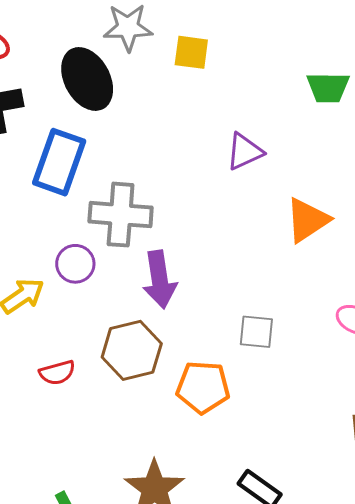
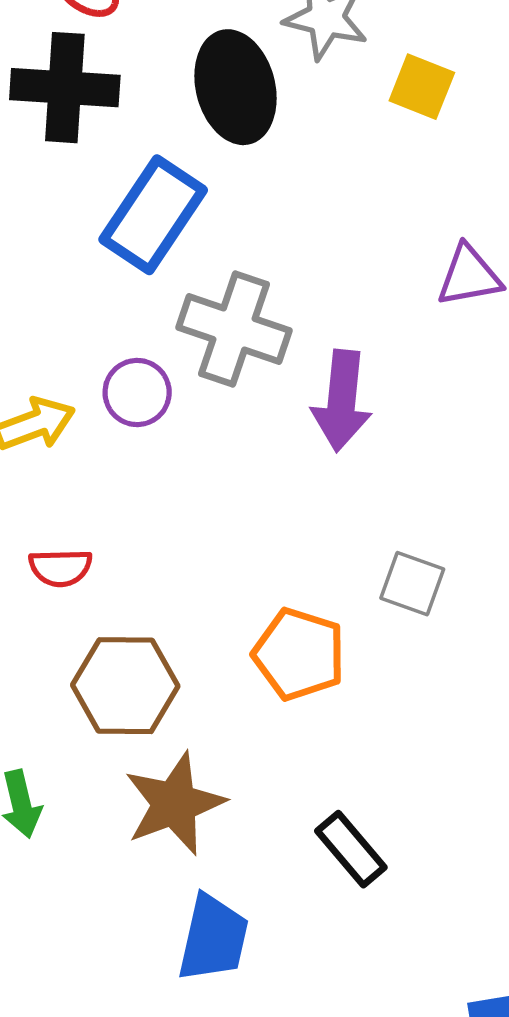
purple arrow: (160, 279) -> (342, 401), moved
brown hexagon: (132, 350) -> (125, 686), moved

